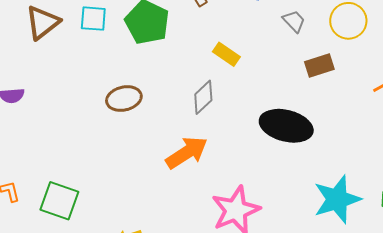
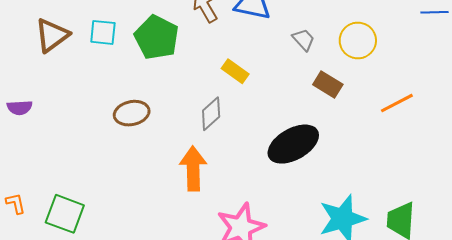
brown rectangle: (319, 65) -> (328, 85), turned 48
black ellipse: (286, 126) -> (293, 144), turned -45
orange arrow: (187, 153) -> (193, 169), turned -60

